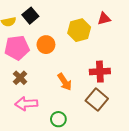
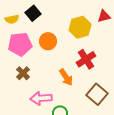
red cross: (100, 72) -> (86, 59), moved, turned -30
pink arrow: (26, 104) -> (41, 98), moved

